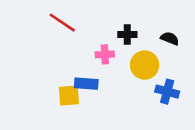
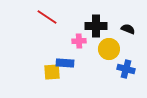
black cross: (127, 34) -> (96, 26), size x1.5

